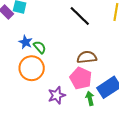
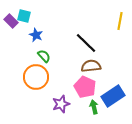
black line: (80, 16) -> (86, 43), moved
blue star: (26, 42) -> (36, 35), moved

